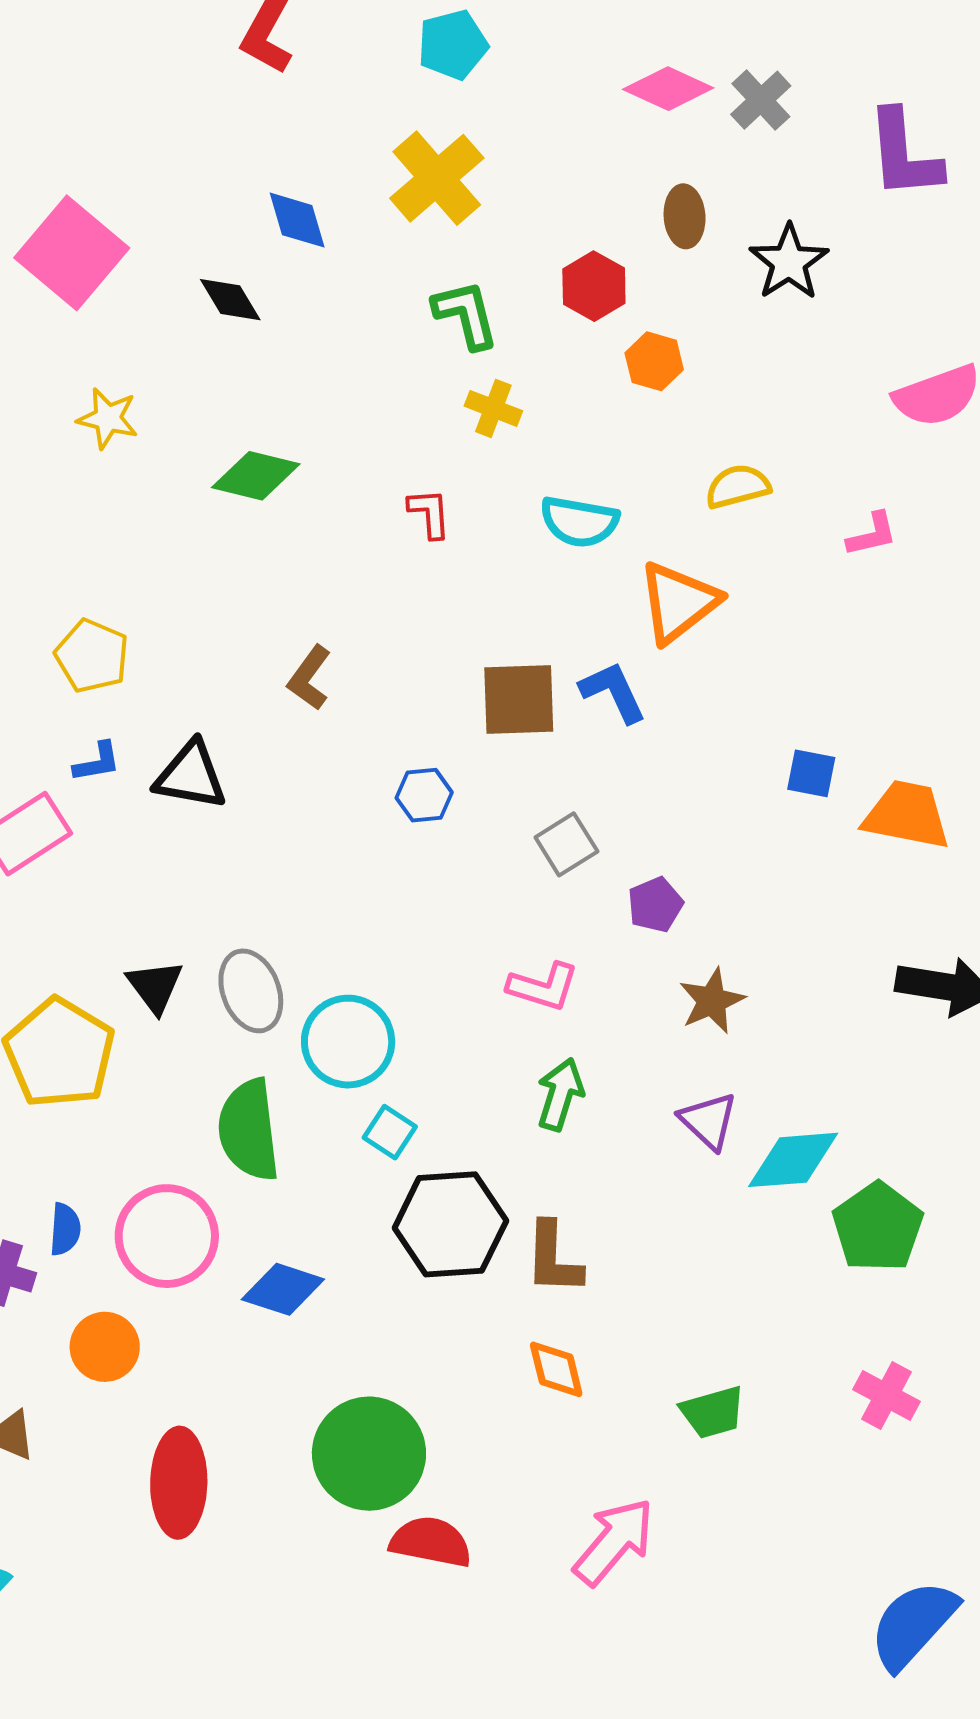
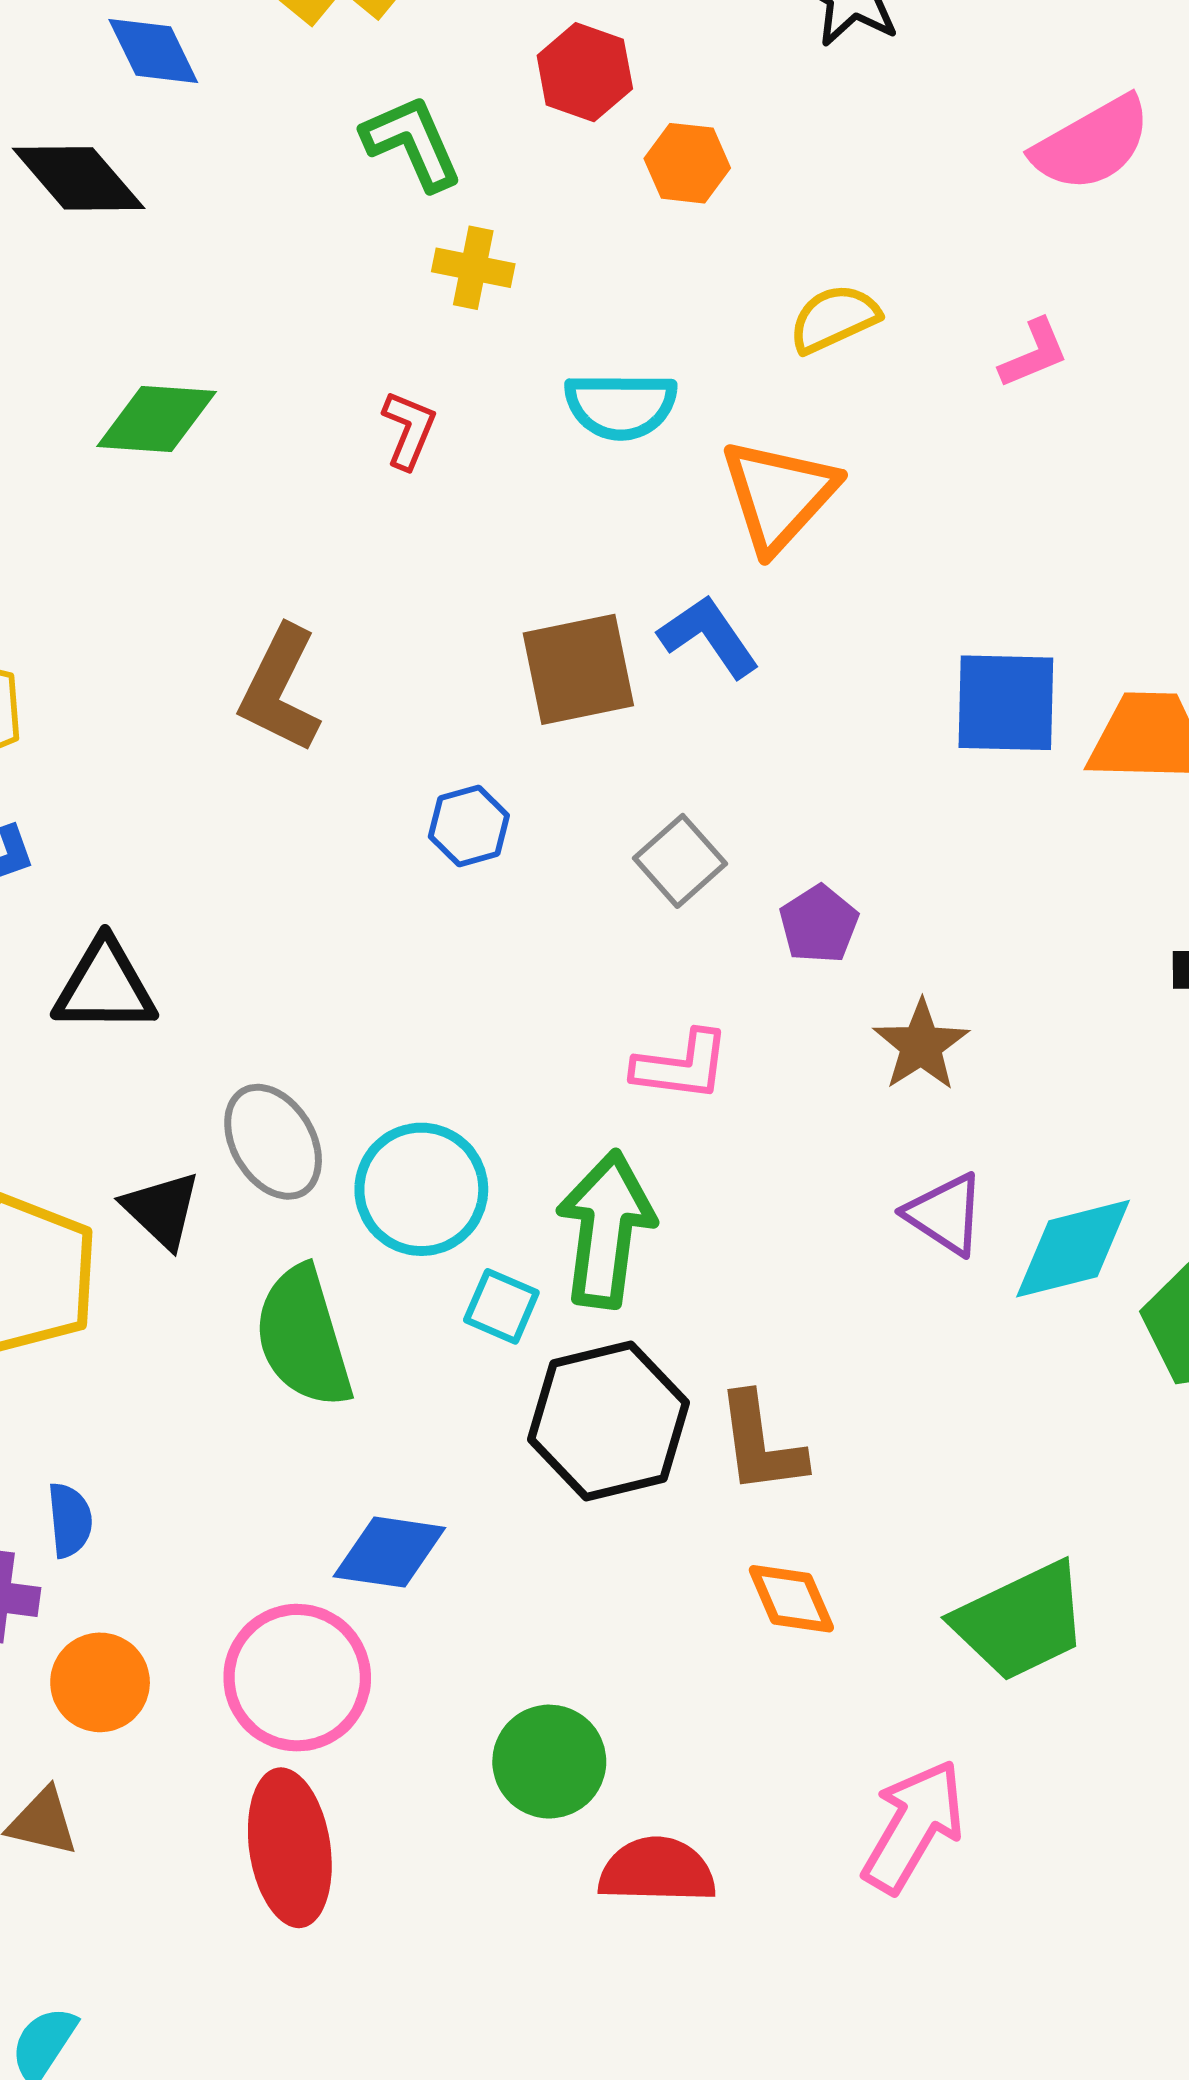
black diamond: (230, 300) -> (79, 178), size x1.4
red L-shape: (429, 513) -> (409, 430), turned 36
brown L-shape: (309, 678) -> (280, 689), size x1.4
blue square: (811, 773) -> (1006, 703), size x1.6
black triangle: (191, 776) -> (105, 986), moved
black triangle: (155, 986) -> (162, 1210), moved
green arrow: (560, 1094) -> (606, 1229), moved, size x1.5
pink circle: (167, 1236) -> (297, 1678), moved
orange circle: (105, 1347) -> (100, 1682), moved
green trapezoid: (713, 1412) -> (1021, 1621), size x1.5
green circle: (369, 1454) -> (549, 1762), size x0.7

